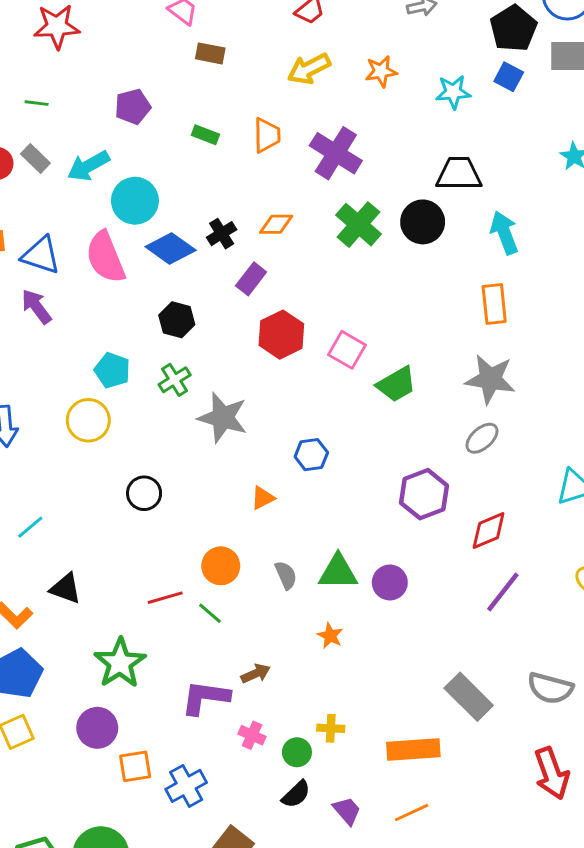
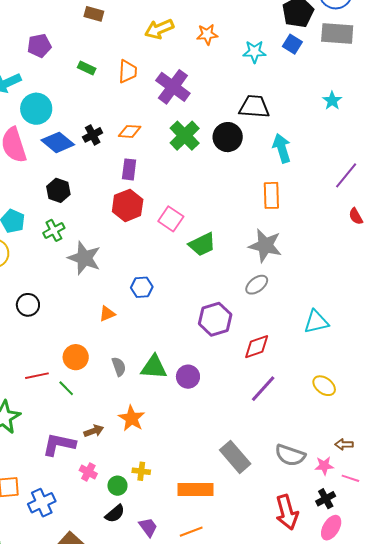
purple rectangle: (251, 279) -> (129, 169), moved, turned -35
orange star: (330, 636) -> (132, 418), moved, size x1.5

